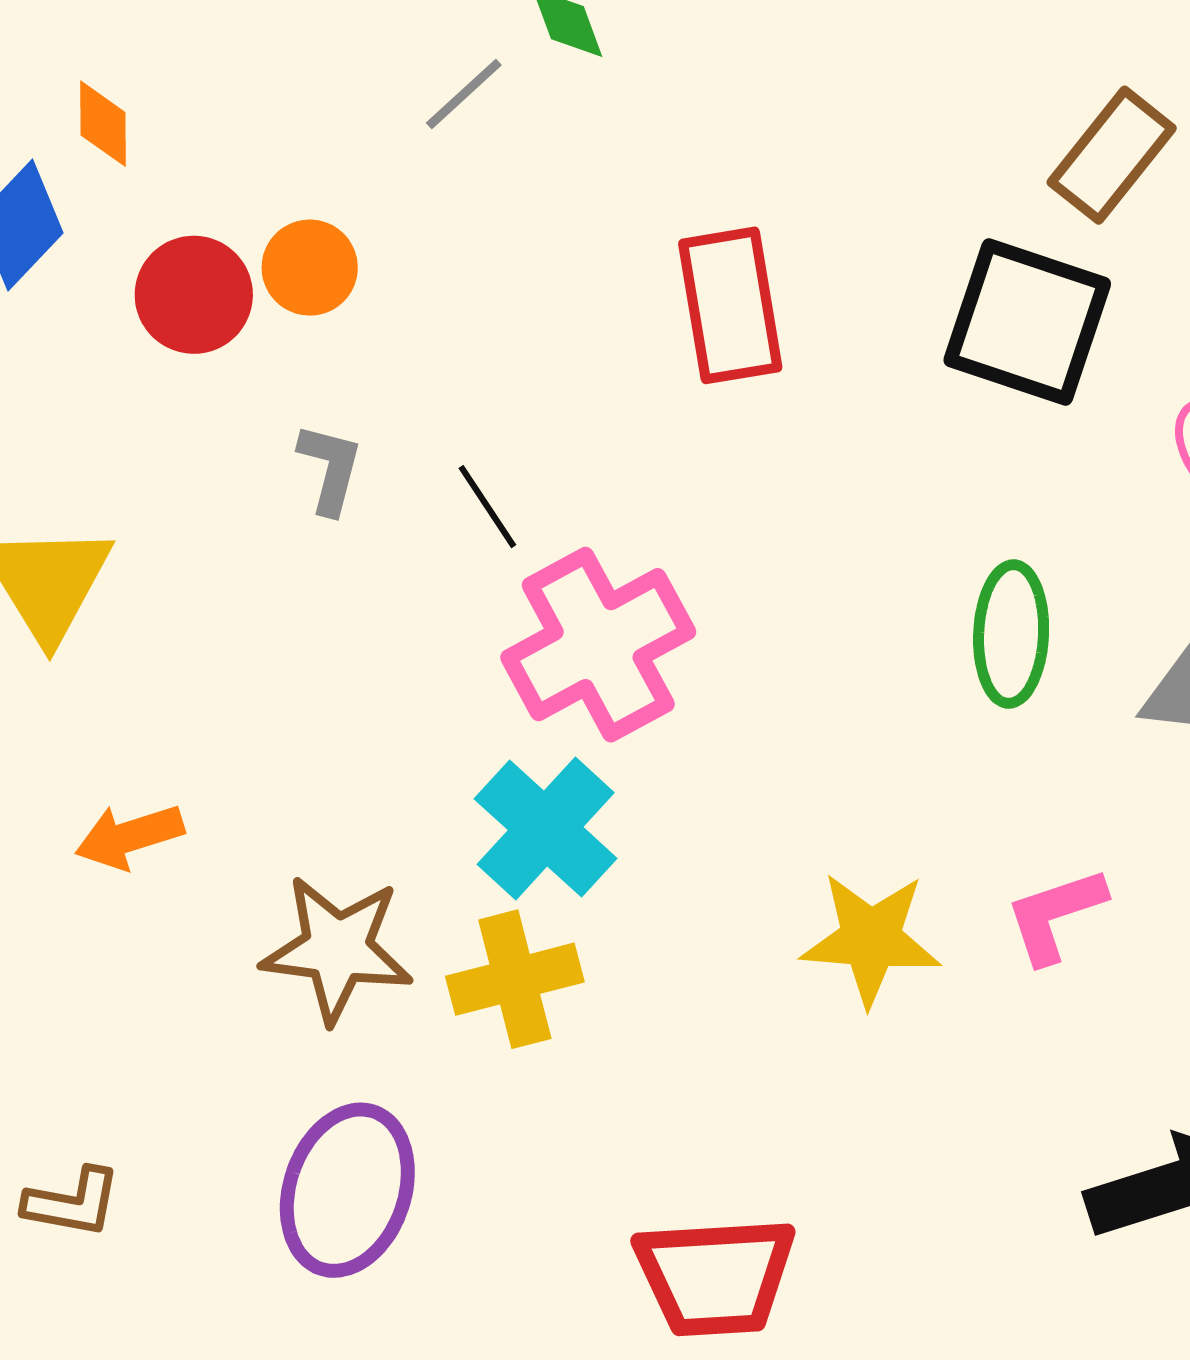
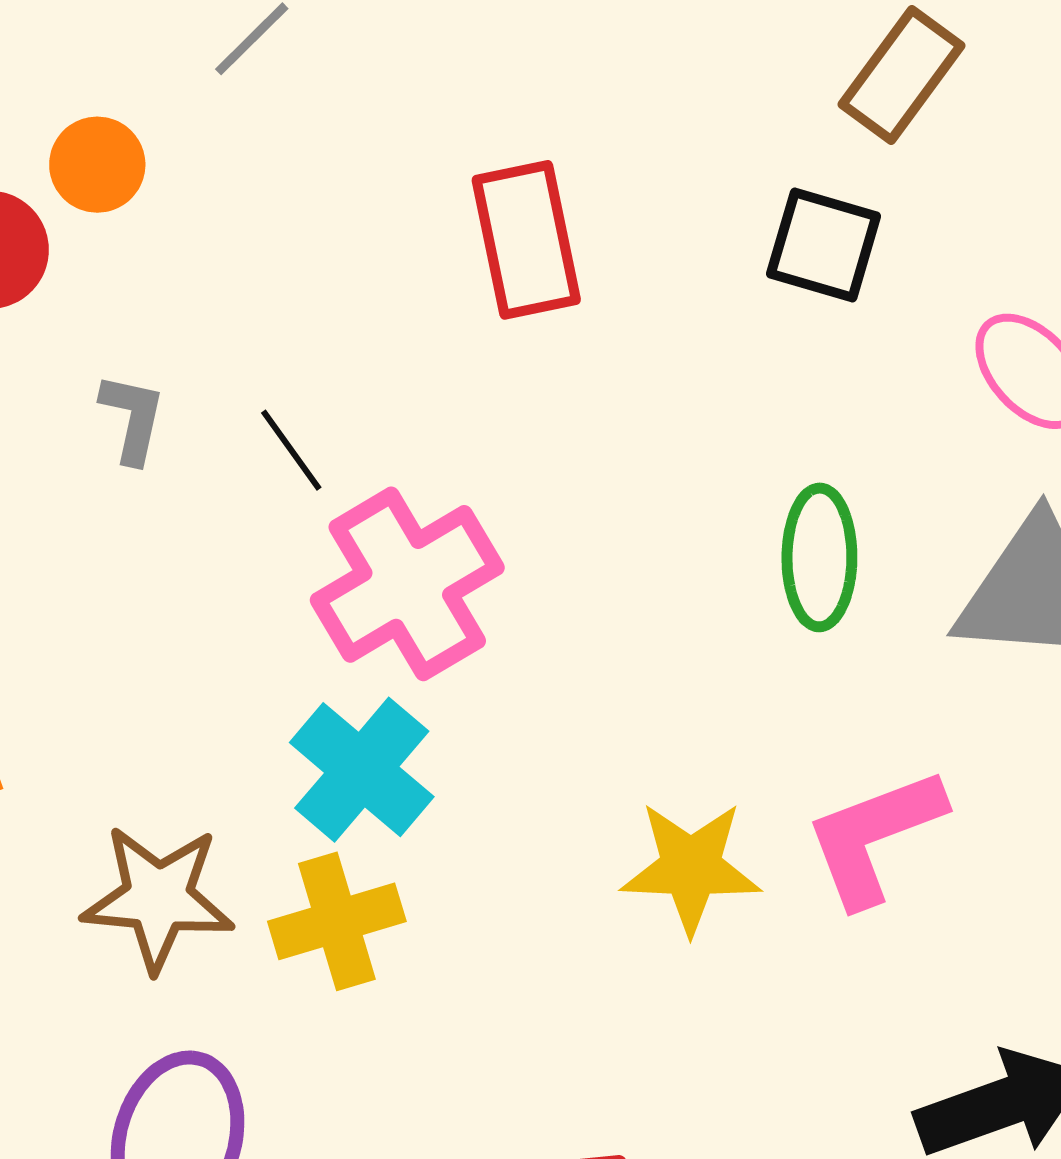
orange circle: (310, 268) -> (97, 165), moved
black square: (1027, 322) -> (824, 245), size x0.7
pink L-shape: (1055, 915) -> (874, 837), size x1.4

